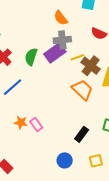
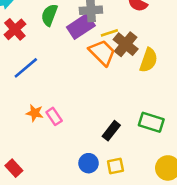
green semicircle: (31, 57) -> (49, 15), moved
orange trapezoid: (82, 90) -> (102, 53), moved
yellow square: (96, 161) -> (115, 166), moved

